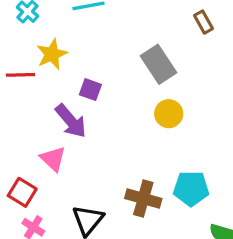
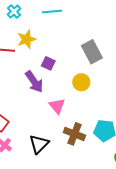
yellow circle: (169, 114) -> (81, 82), moved
pink triangle: (53, 159) -> (57, 106), moved

